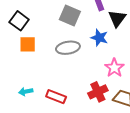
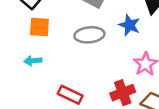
cyan arrow: (26, 92) -> (33, 61), moved

